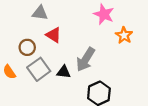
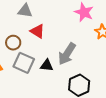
gray square: (39, 69) -> (24, 63), turned -30

